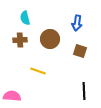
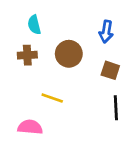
black line: (84, 91) -> (116, 108), moved
pink semicircle: (12, 96) -> (30, 127), moved

